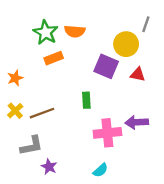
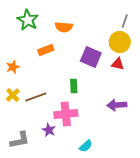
green star: (46, 32) -> (28, 20), moved
yellow circle: (126, 44) -> (120, 42), moved
pink cross: (107, 133) -> (66, 114), moved
gray L-shape: (32, 146) -> (20, 140), moved
purple star: (49, 167) -> (49, 130), moved

